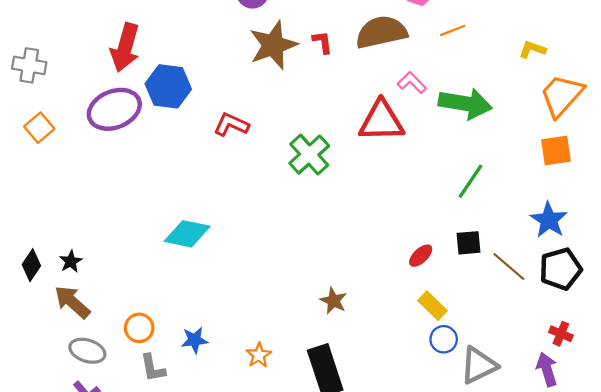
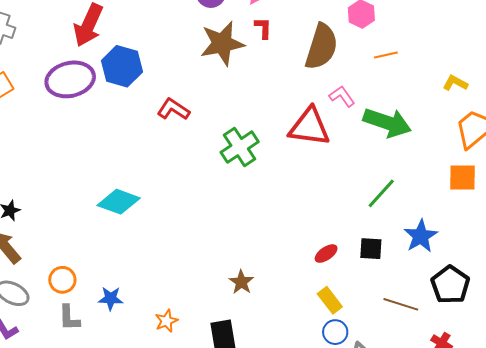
brown semicircle: (381, 32) -> (321, 47), turned 111
red L-shape: (322, 42) -> (263, 28), moved
blue star: (549, 220) -> (421, 236), moved
brown line: (509, 267) -> (401, 304), moved, turned -32
black pentagon: (561, 269) -> (450, 285), turned -30

